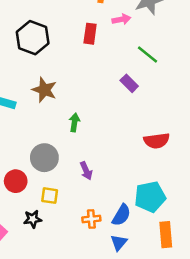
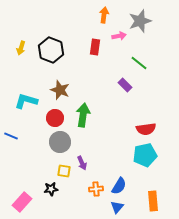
green arrow: (74, 122) -> (83, 115), size x1.6
purple arrow: (86, 171) -> (82, 163), moved
red circle: (16, 181) -> (55, 118), moved
cyan pentagon: (150, 197) -> (145, 155), moved

